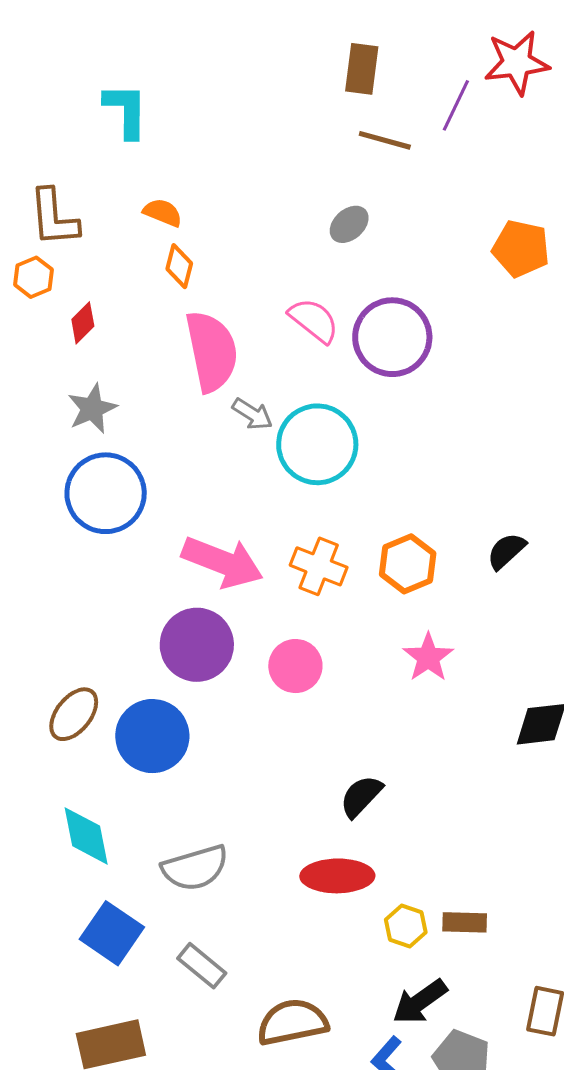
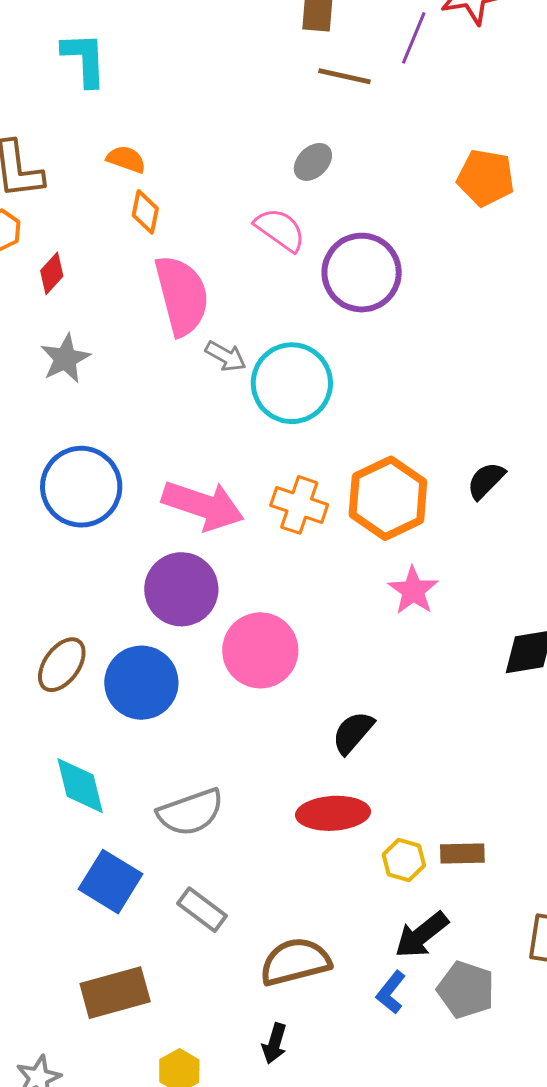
pink semicircle: (314, 320) -> (280, 230), moved
blue circle: (106, 493) -> (81, 487), moved
orange hexagon: (408, 564) -> (388, 498), size x1.4
pink circle: (295, 666) -> (260, 650), moved, size x1.4

